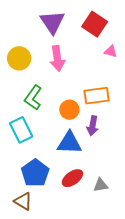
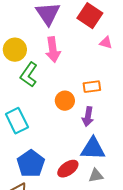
orange rectangle: (97, 96) -> (92, 87), size x0.7
green L-shape: (33, 98) -> (29, 75), moved
blue triangle: (69, 143) -> (93, 149), moved

